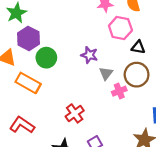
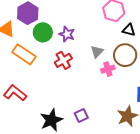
purple star: (89, 55) -> (67, 34), moved
red cross: (75, 113) -> (63, 60), moved

